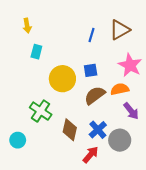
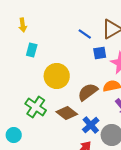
blue line: (92, 35) -> (85, 34), turned -72
blue square: (91, 70) -> (100, 53), moved
brown diamond: (70, 130) -> (67, 113), moved, turned -65

